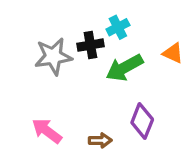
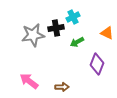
green arrow: (124, 68) -> (77, 42), size x0.6
purple diamond: (142, 121) -> (97, 64), moved

